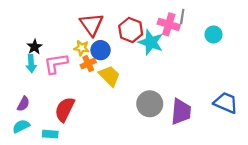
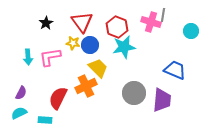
cyan star: (151, 42) -> (124, 47), moved, turned -30
black star: (35, 47) -> (46, 23), moved
orange cross: (88, 64) -> (86, 86), moved, size x1.5
blue trapezoid: (226, 103) -> (175, 70), moved

